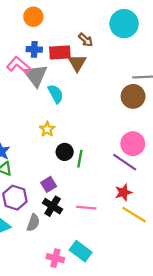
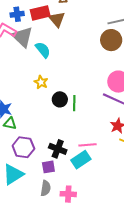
purple square: (49, 184) -> (48, 167), moved, turned 32
gray semicircle: (33, 223) -> (46, 188), moved
cyan rectangle: (81, 251) -> (81, 160), moved, turned -60

